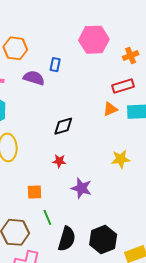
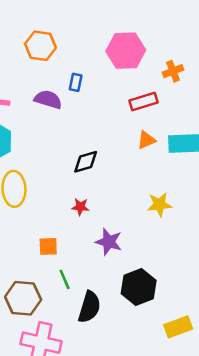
orange hexagon: (15, 48) -> (40, 46), moved
red rectangle: (123, 86) -> (143, 101), moved
black hexagon: (103, 239) -> (139, 287), moved

